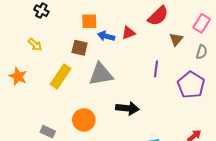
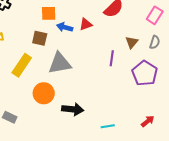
brown triangle: (176, 39) -> (132, 42), moved
black arrow: (127, 108) -> (73, 109), moved
orange circle: (84, 120) -> (44, 93), moved

